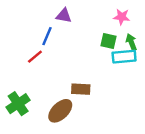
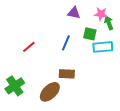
purple triangle: (64, 16) -> (74, 13), moved
blue line: (47, 36) -> (66, 43), moved
green arrow: (131, 42) -> (109, 23), moved

